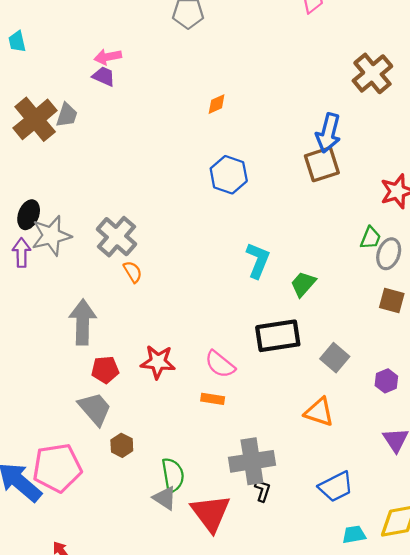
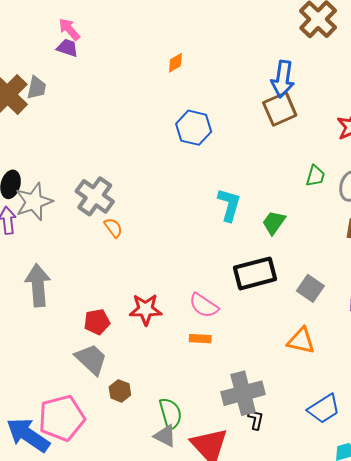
pink arrow: (108, 57) -> (69, 29), turned 65
green trapezoid: (371, 238) -> (315, 176), moved
gray arrow: (83, 322) -> (38, 285), moved

